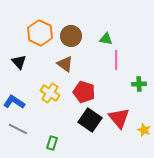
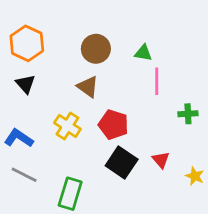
orange hexagon: (40, 33) -> (27, 43), moved
red triangle: (119, 118) -> (161, 160), size x0.6
green rectangle: (52, 143) -> (70, 194), size x1.6

